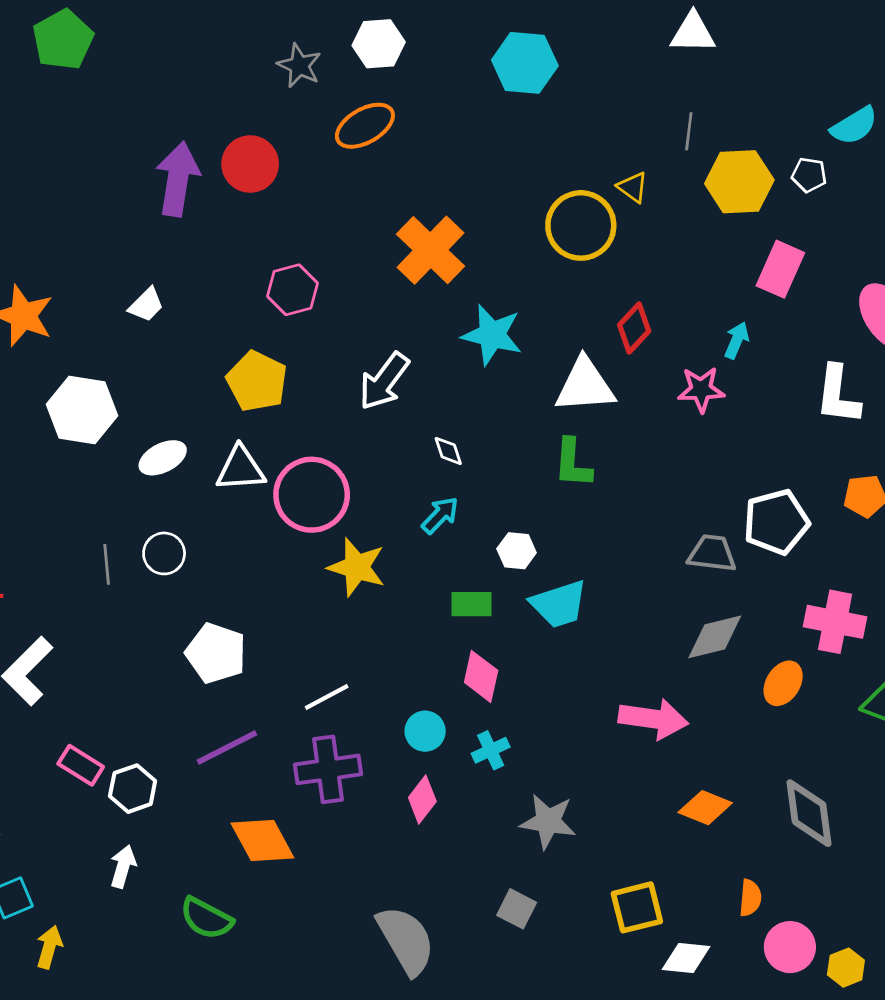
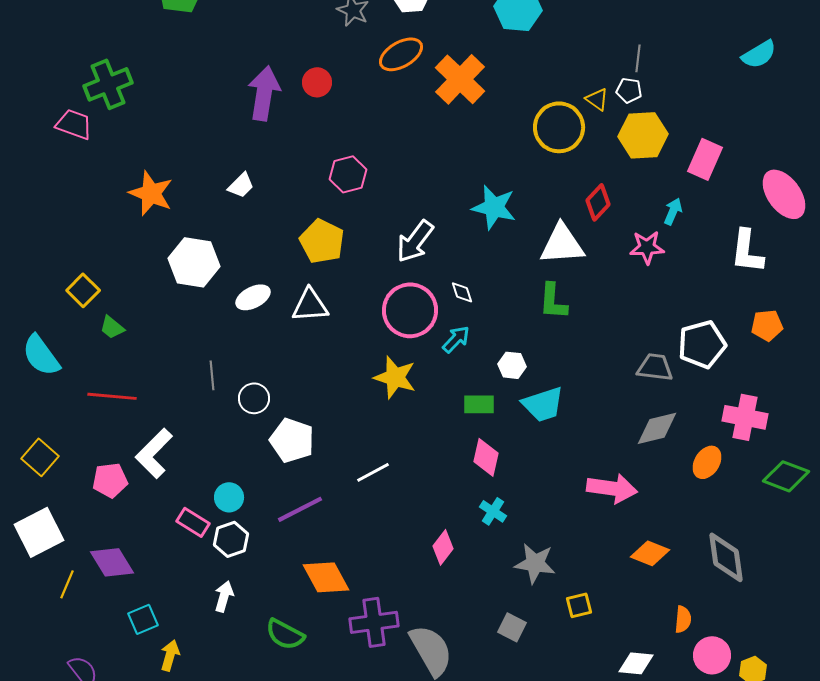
red circle: (250, 164) -> (317, 82), size x0.7
white pentagon: (809, 175) -> (629, 90), moved
yellow hexagon: (739, 182) -> (643, 135), moved
orange cross: (431, 250) -> (460, 79), moved
pink circle: (312, 495) -> (410, 310), moved
white circle: (164, 553) -> (254, 398), moved
cyan circle: (425, 731) -> (229, 497), moved
cyan cross: (491, 750) -> (493, 511), turned -32
purple cross: (328, 769) -> (374, 622), moved
yellow square: (637, 907) -> (579, 605), moved, size x0.7

